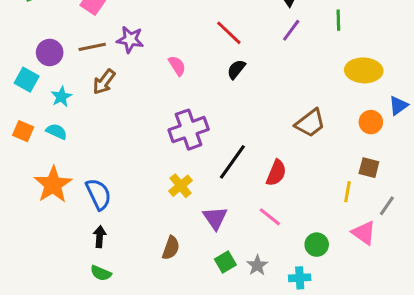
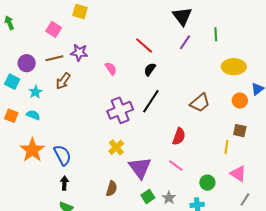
black line: (232, 162) -> (151, 101), moved
gray line: (387, 206) -> (245, 199), moved
purple triangle: (215, 218) -> (140, 168), size x1.4

